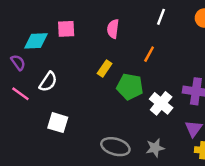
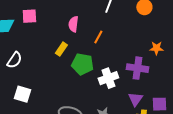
pink semicircle: (113, 29) -> (73, 24), moved
white cross: (161, 103) -> (108, 78), turned 30

